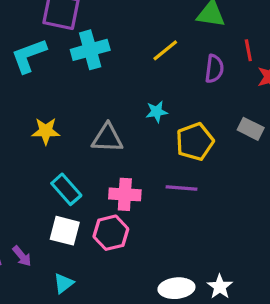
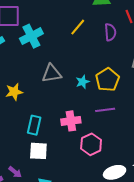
cyan star: (157, 112) -> (83, 82), moved
gray triangle: (107, 138) -> (52, 73), moved
cyan rectangle: (66, 189) -> (34, 125), turned 66
pink hexagon: (111, 233) -> (91, 144), moved

